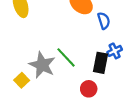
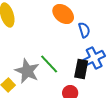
blue cross: (115, 51) -> (94, 58), size x1.5

